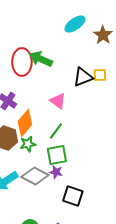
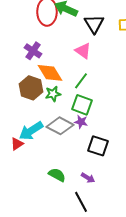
black triangle: (83, 77) -> (94, 24), moved, turned -40
orange diamond: (25, 123) -> (50, 73), turned -72
green square: (57, 155) -> (82, 105), turned 30

